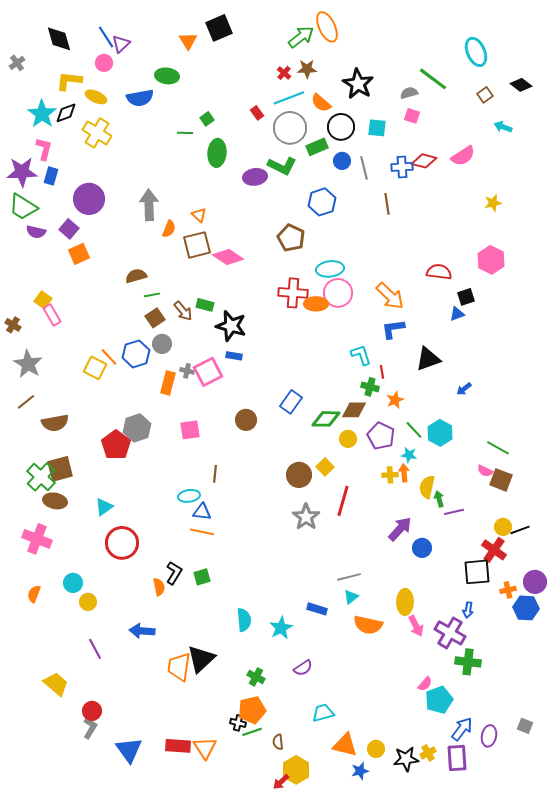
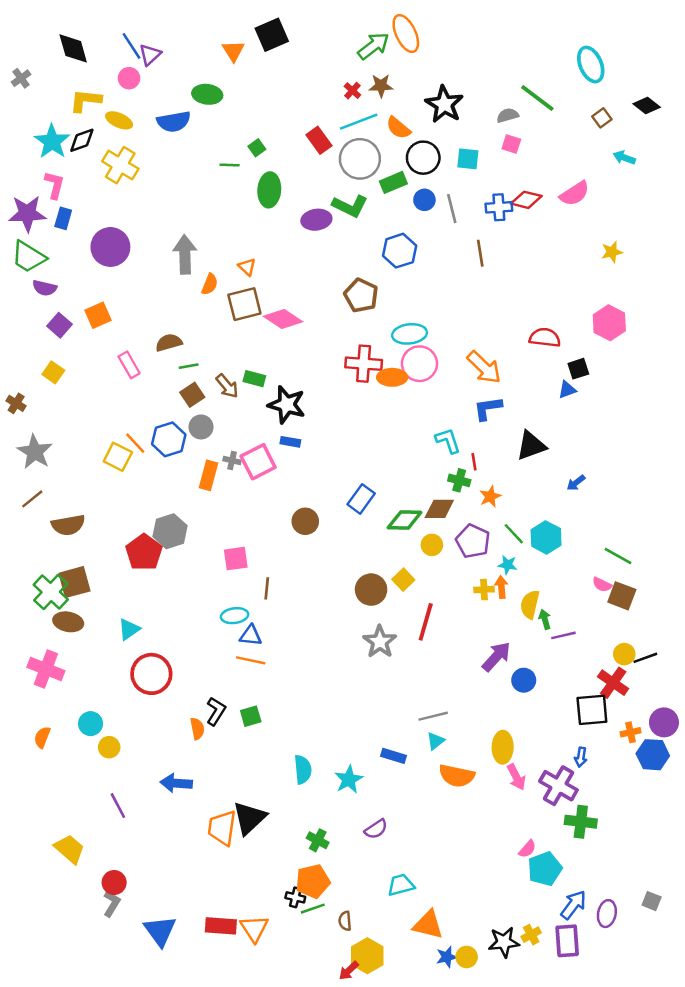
red rectangle: (257, 113) -> (319, 140), size x1.5
purple square: (69, 229) -> (60, 325), moved
pink rectangle: (52, 315) -> (129, 365), moved
pink square: (190, 430) -> (236, 559), moved
yellow circle: (376, 749) -> (467, 957), moved

